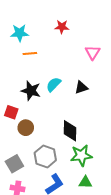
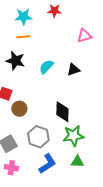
cyan star: (20, 33) -> (23, 17), moved
pink triangle: (93, 53) -> (84, 36), turned 42
black star: (31, 91) -> (15, 61), moved

